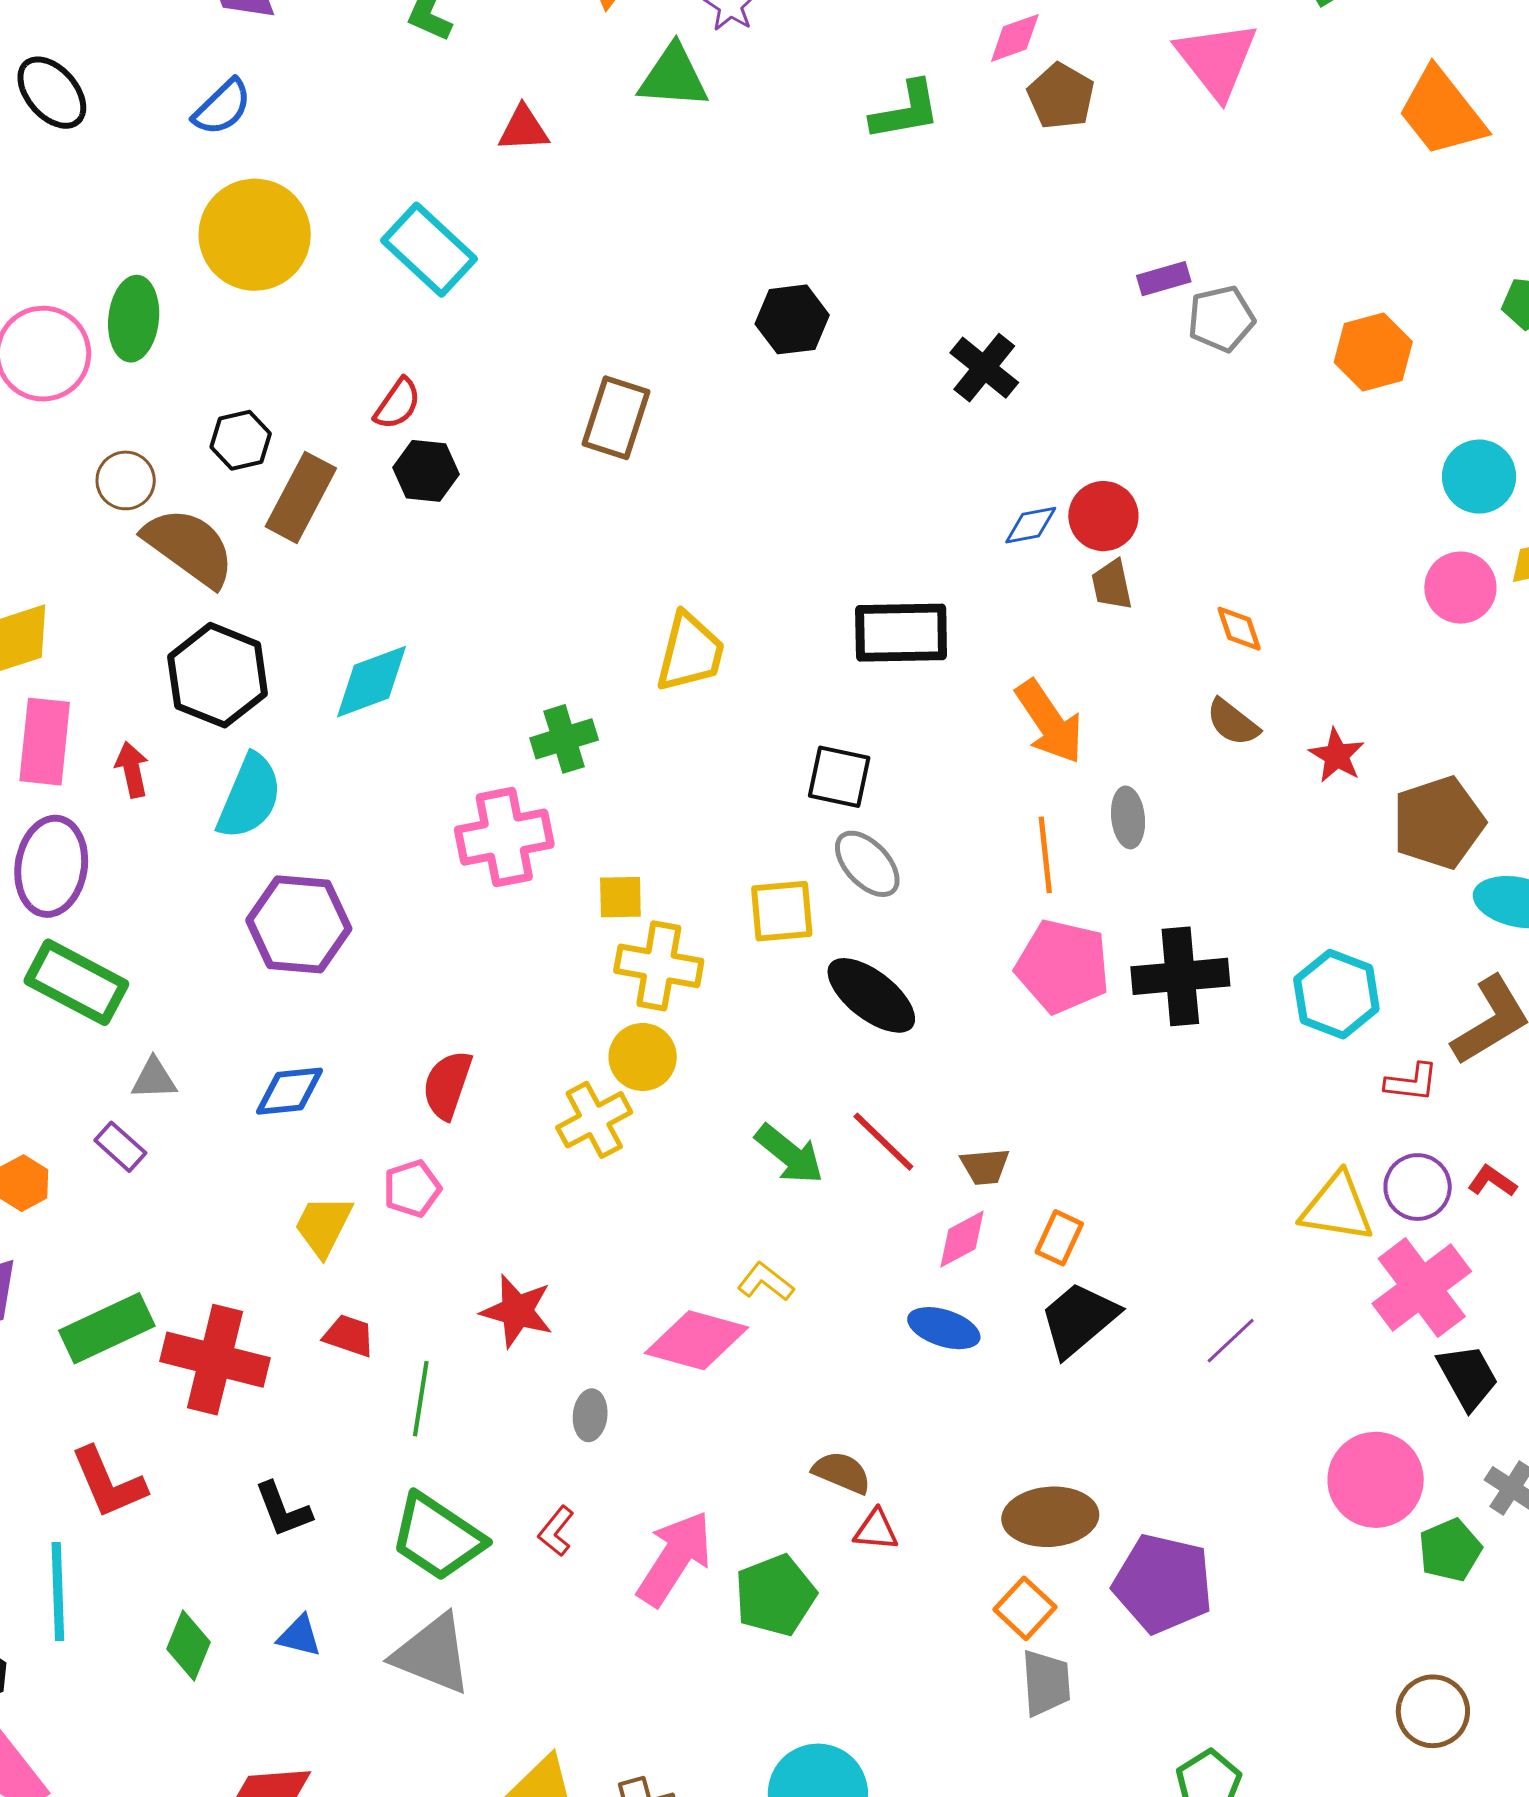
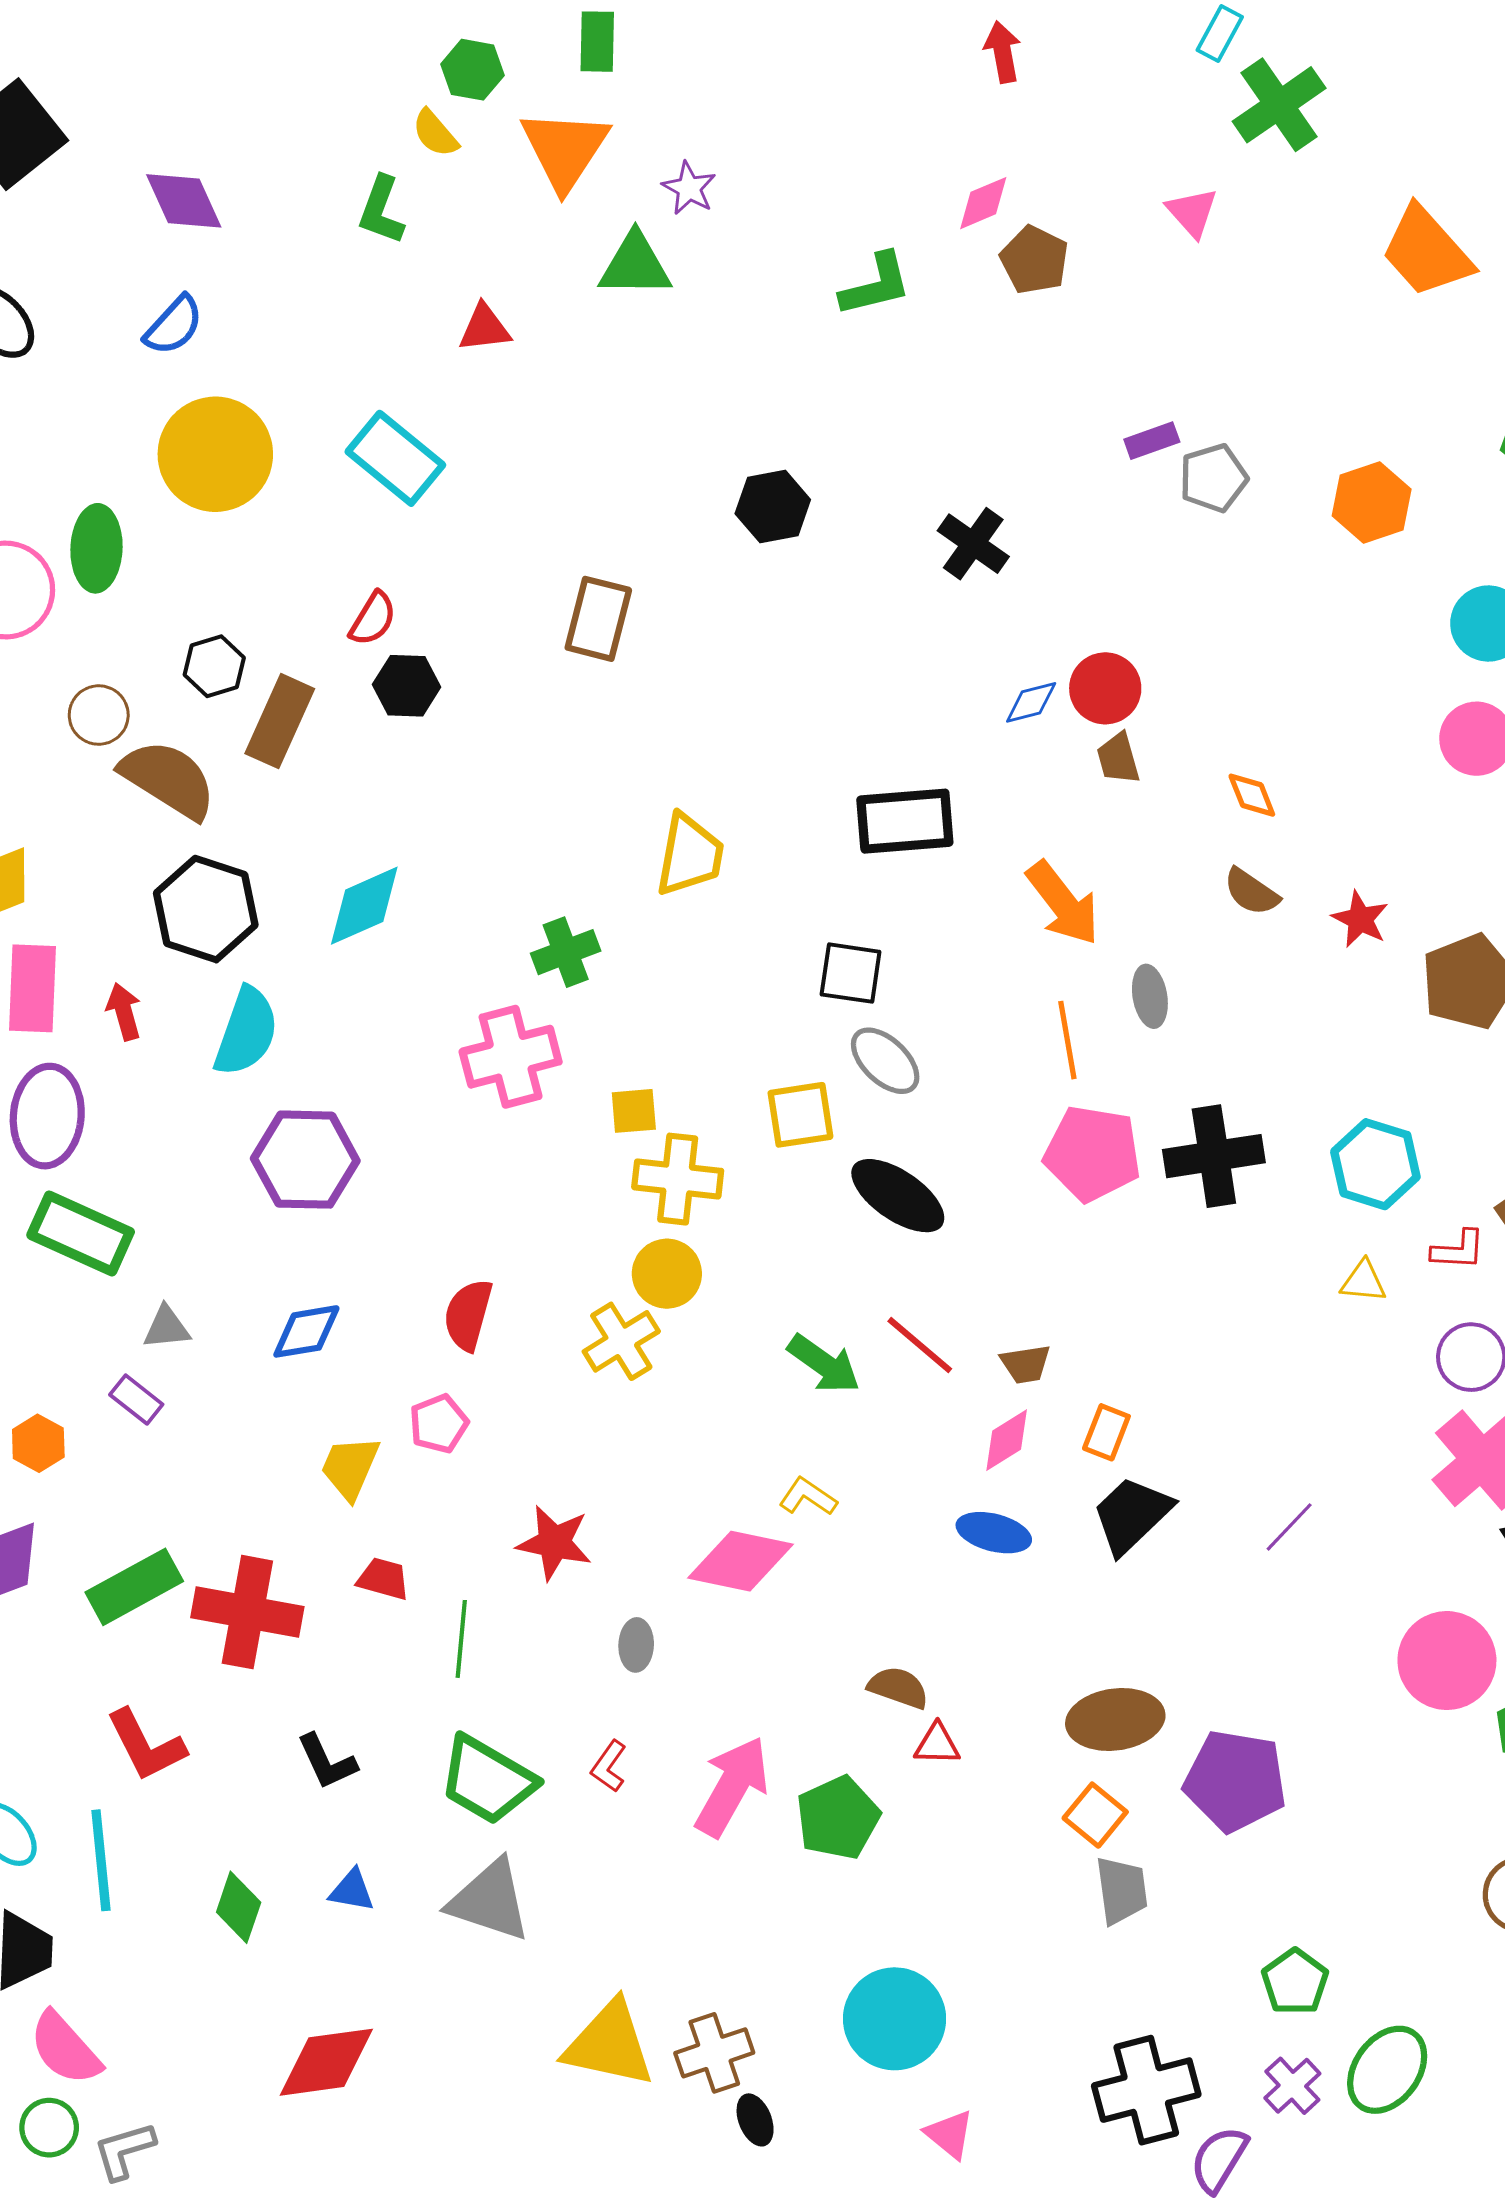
pink triangle: (1217, 60) -> (1192, 212), size x0.6
yellow triangle: (1337, 1208) -> (1363, 1281), moved, size x0.6

